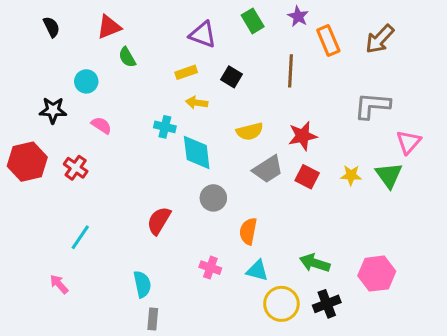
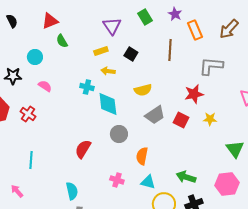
purple triangle: (203, 35) -> (112, 26), turned 36
gray L-shape: (372, 106) -> (211, 66), moved
red star: (303, 136) -> (194, 94), moved
green triangle: (389, 175) -> (235, 149), moved
cyan line: (80, 237) -> (31, 160), turned -30

